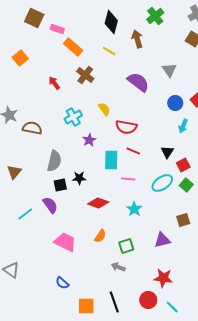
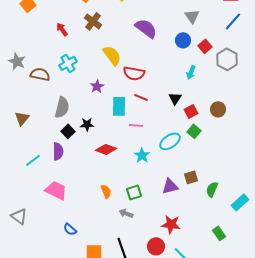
gray triangle: (169, 70) -> (192, 16), moved
blue circle: (175, 103) -> (183, 40), moved
yellow semicircle: (104, 109) -> (112, 55), size x1.5
cyan cross: (73, 117) -> (68, 63), moved
cyan ellipse: (162, 183) -> (170, 141), moved
black square: (60, 185) -> (68, 131), turned -32
purple semicircle: (50, 205) -> (58, 151), turned 36
brown square: (183, 220) -> (191, 177), moved
orange semicircle: (100, 236) -> (106, 191), moved, turned -56
pink trapezoid: (65, 242) -> (56, 190), moved

